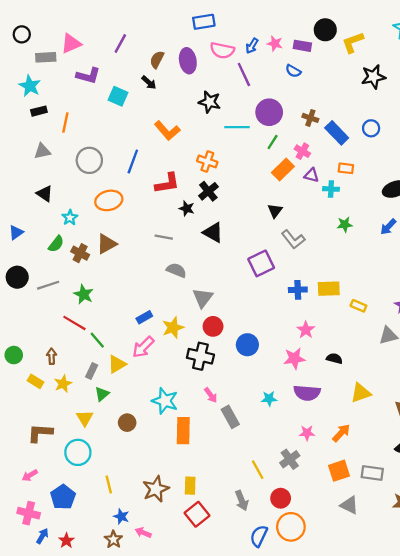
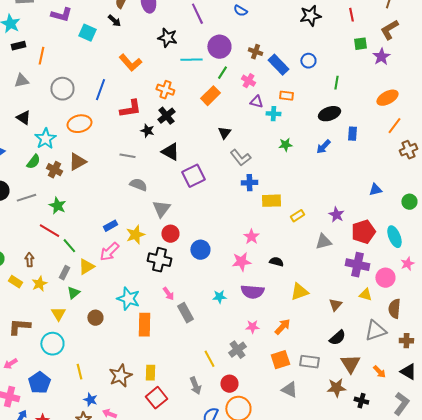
orange rectangle: (283, 170) -> (210, 96), moved
cyan star: (70, 218) -> (45, 139), size x1.5
purple square: (261, 263) -> (193, 176), moved
blue cross: (298, 290) -> (249, 183), moved
yellow rectangle: (358, 306) -> (297, 216), turned -56

